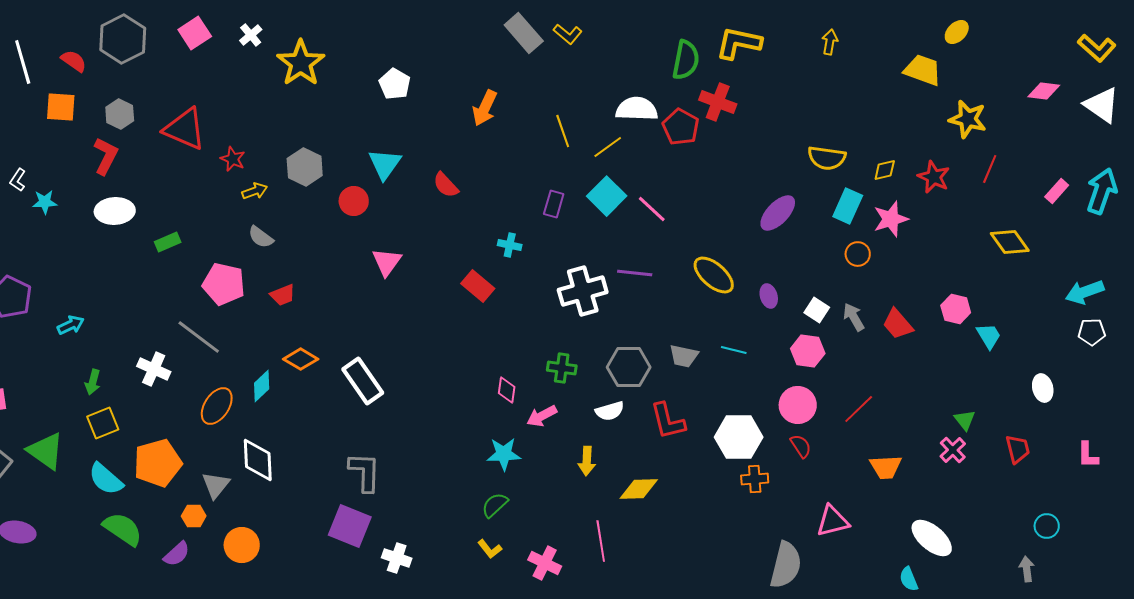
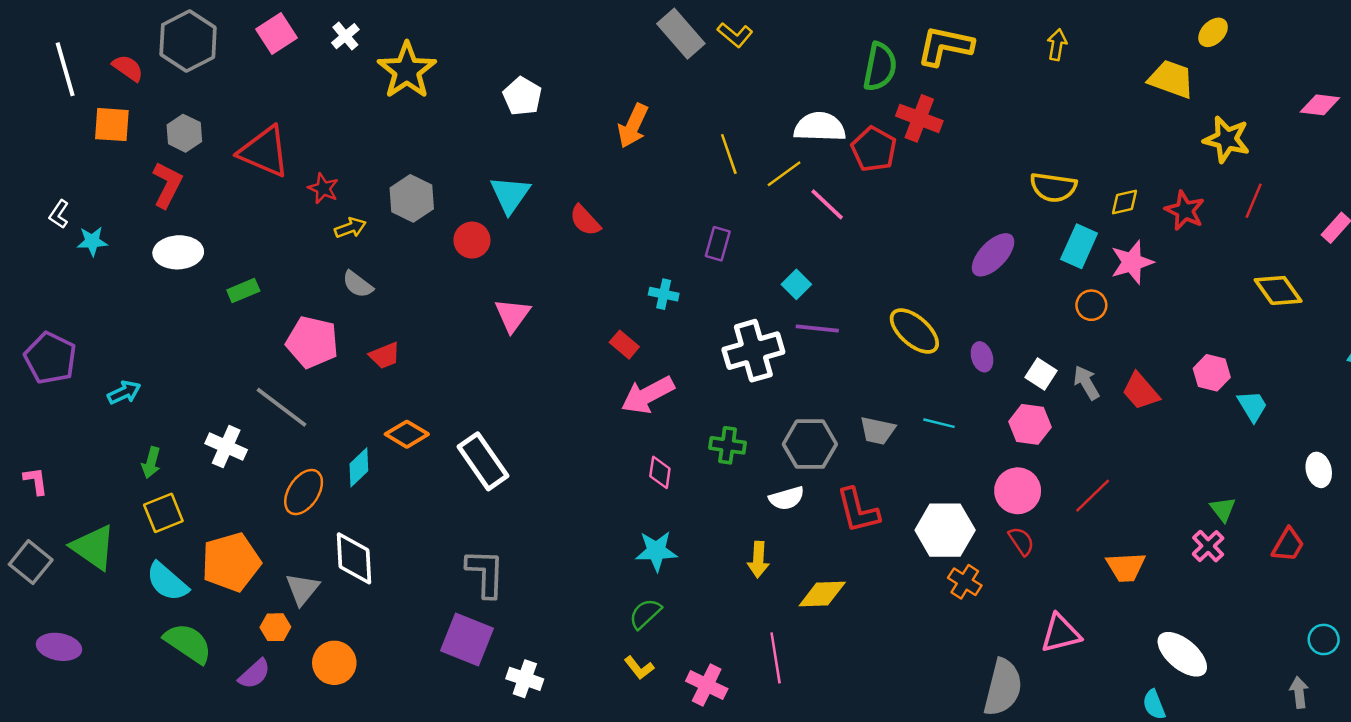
cyan square: (607, 196) -> (796, 284), moved, size x0.6
pink line: (652, 209) -> (827, 204), moved
red rectangle: (478, 286) -> (624, 345), size x0.7
pink arrow: (542, 416) -> (648, 395), moved, size x1.4
red trapezoid: (1018, 449) -> (1288, 545), turned 44
orange cross: (755, 479) -> (965, 582), turned 36

